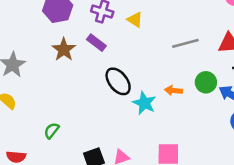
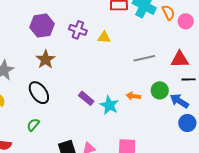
yellow triangle: (135, 20) -> (104, 37), turned -32
purple rectangle: (96, 43) -> (86, 98), moved
black ellipse: (118, 81) -> (39, 93), moved

